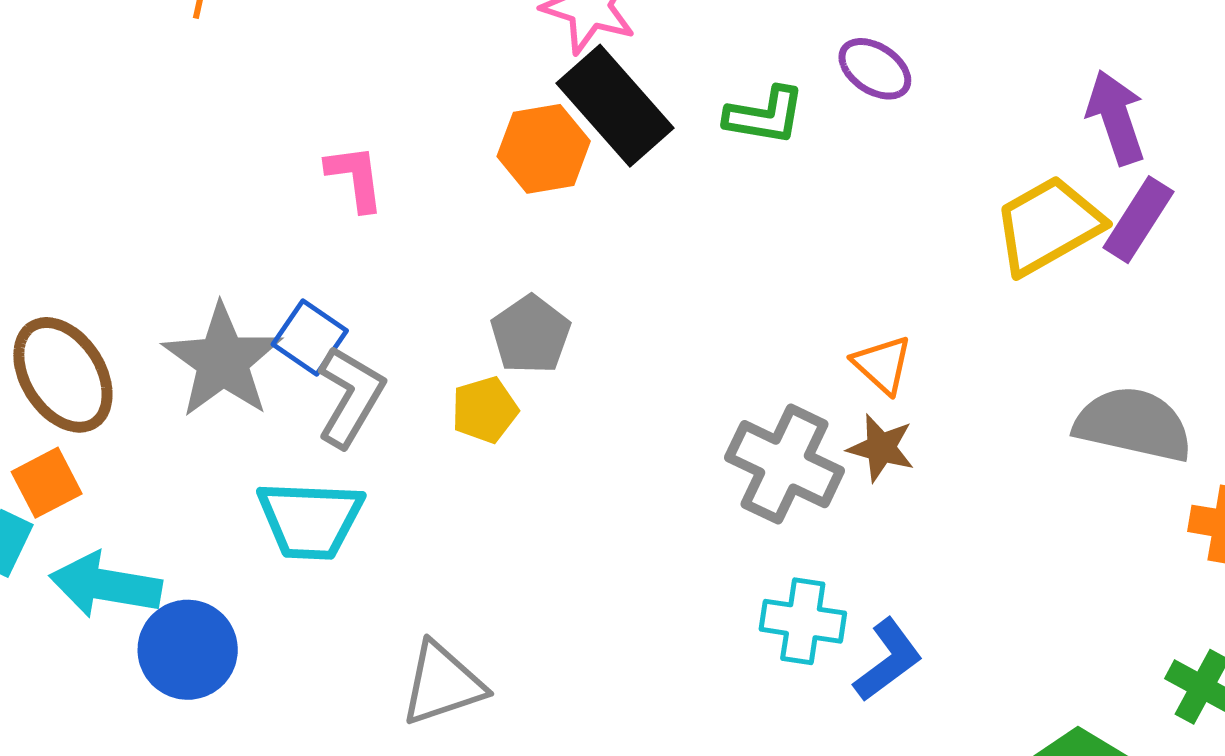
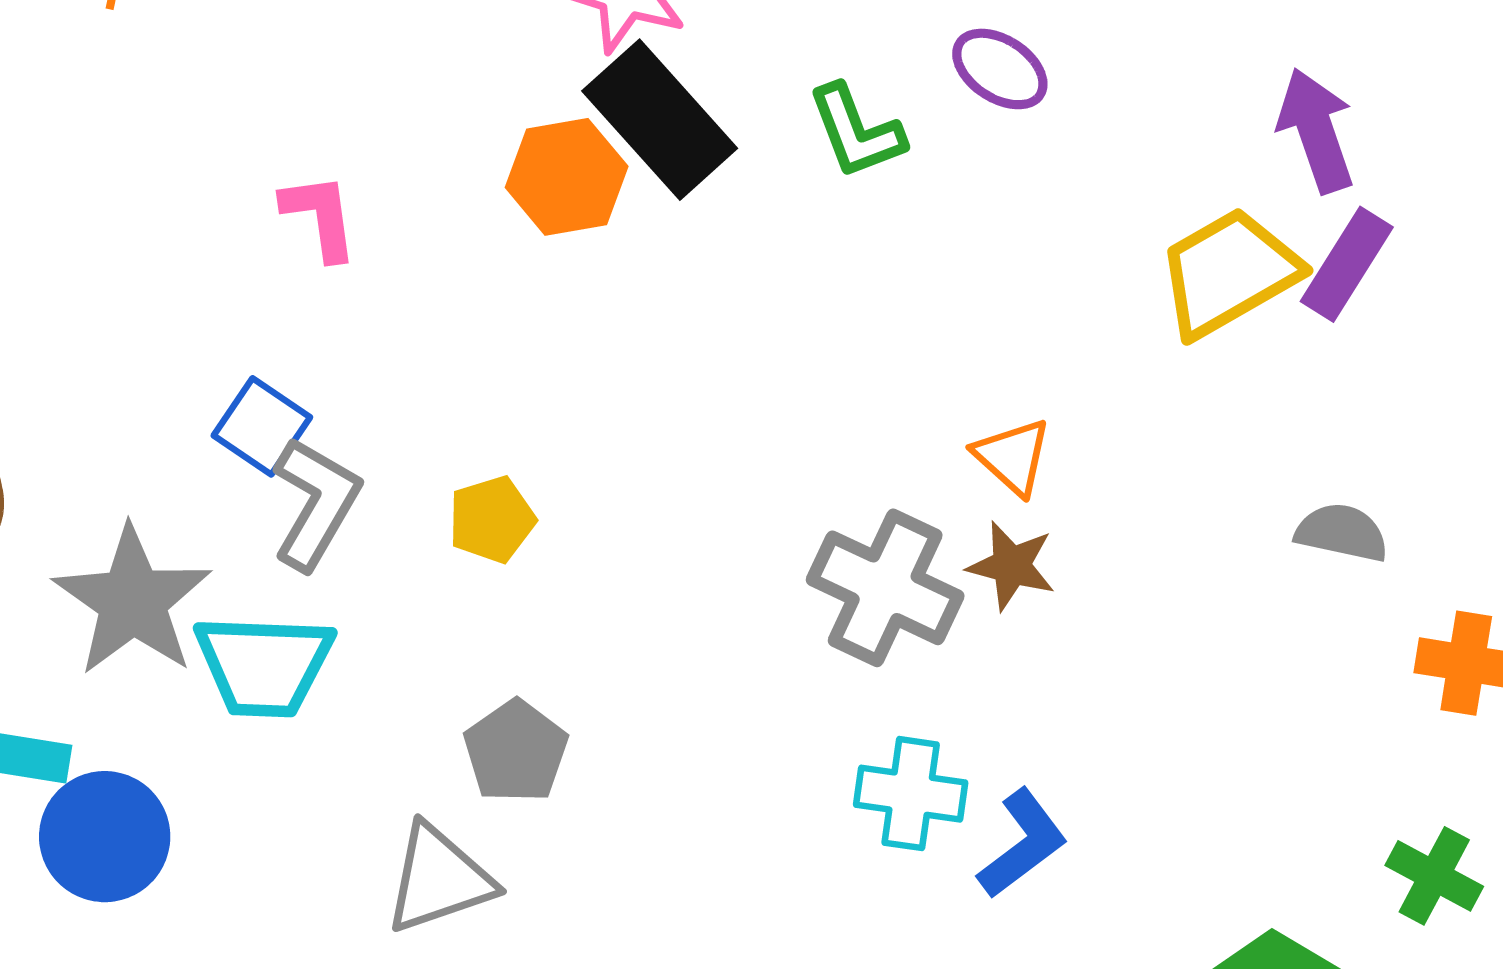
green L-shape: (765, 116) -> (856, 131), turned 60
gray pentagon: (531, 335) -> (516, 751), moved
gray star: (223, 361) -> (132, 601), moved
gray semicircle: (1133, 424) -> (1342, 533), size x0.6

